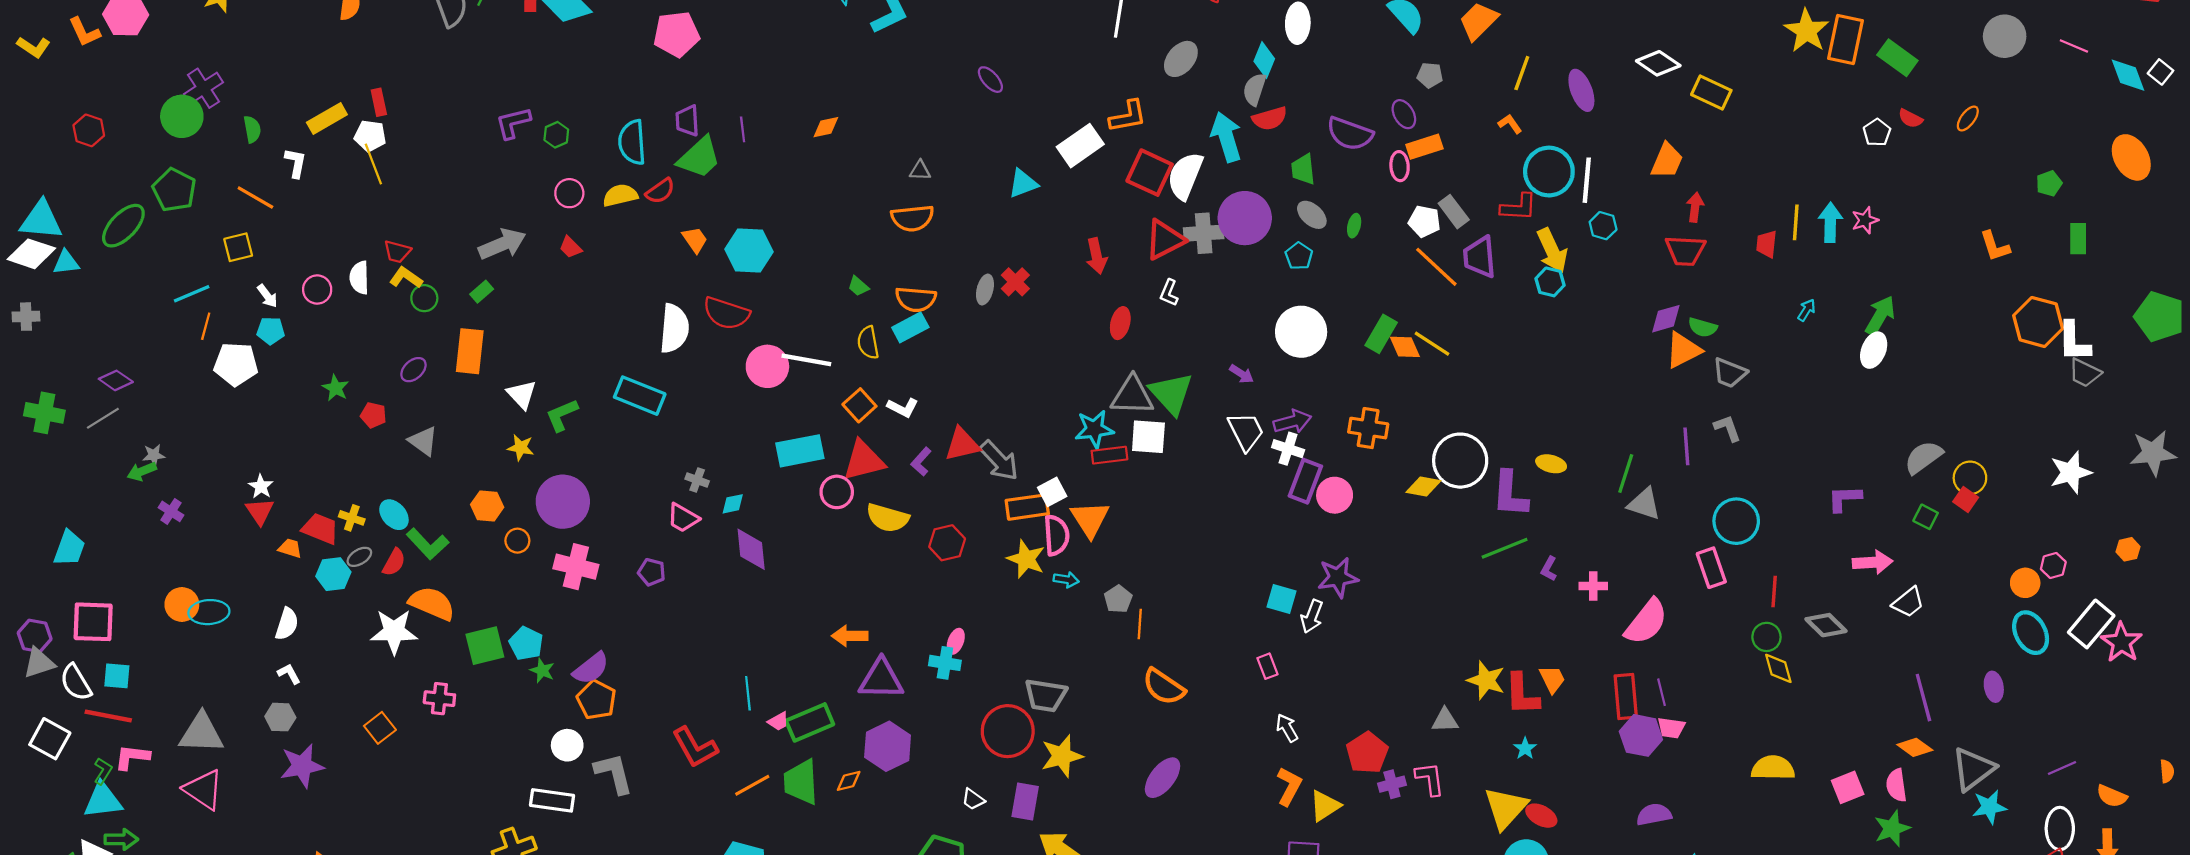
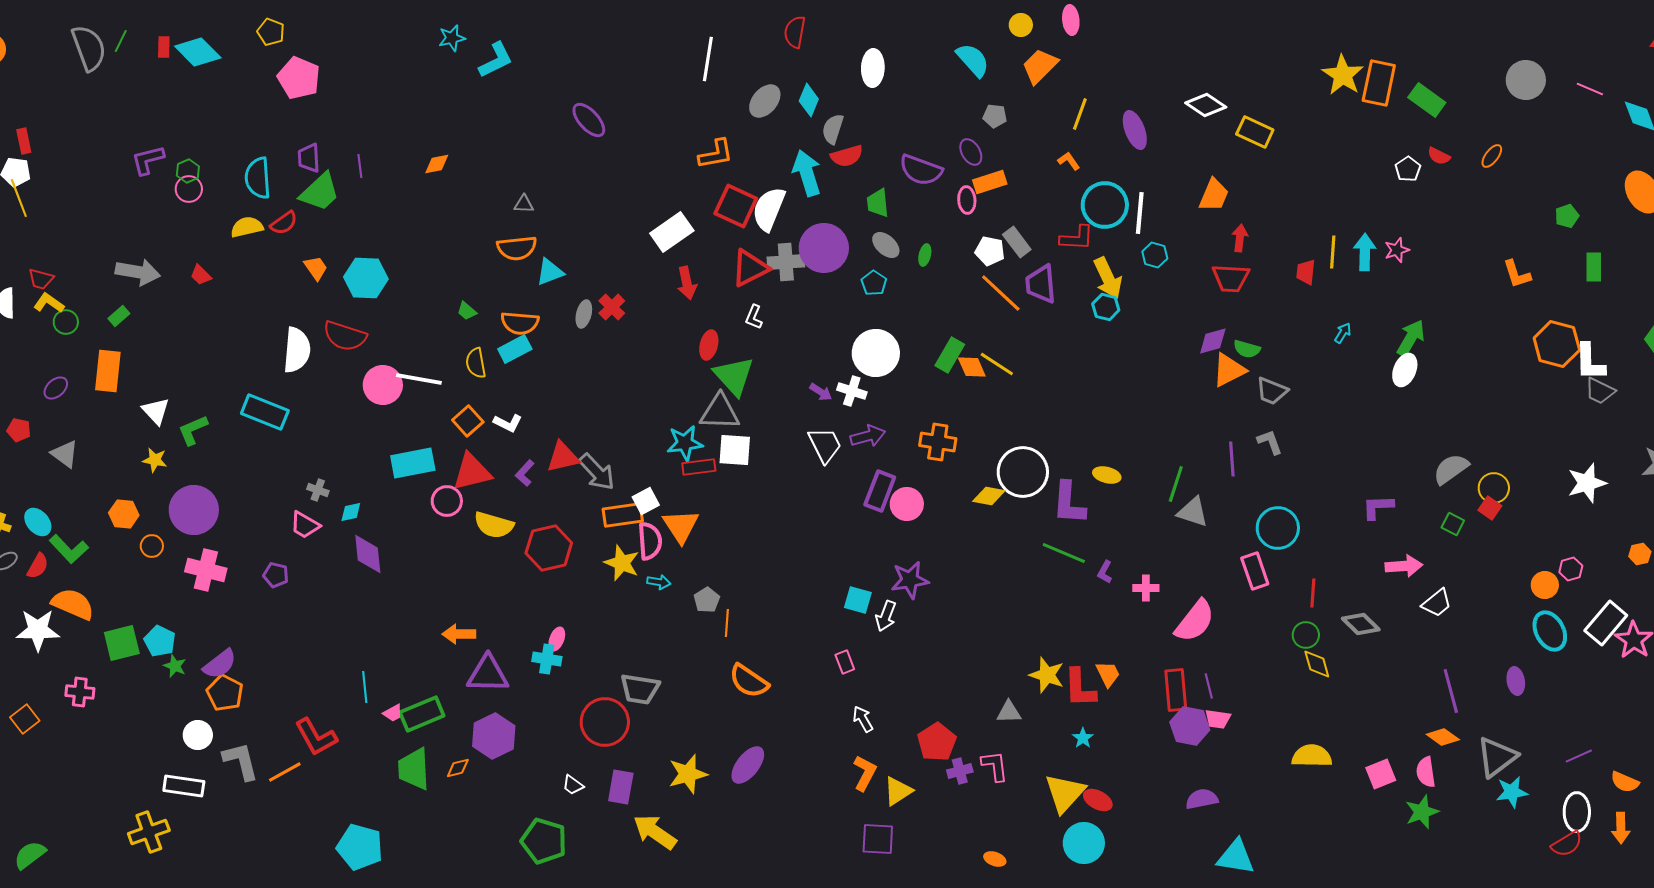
pink pentagon: (677, 34) -> (299, 78), turned 30
cyan diamond: (1264, 60) -> (809, 100), moved
purple ellipse: (990, 80) -> (589, 120), size x1.4
white rectangle: (1080, 146) -> (672, 232), moved
cyan triangle: (1023, 183) -> (550, 272), moved
pink circle: (569, 193) -> (189, 189), moved
gray arrow: (502, 244) -> (138, 272), turned 33
green triangle: (1171, 393) -> (734, 376), moved
white cross: (1288, 449) -> (852, 391), moved
red hexagon: (947, 543) -> (549, 548), size x1.4
green line: (1505, 548) -> (1064, 553), turned 45
yellow star: (1062, 756) -> (688, 774), moved
orange line: (752, 785) -> (285, 772), moved

